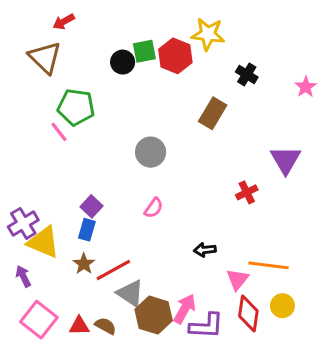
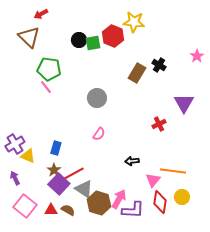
green square: (144, 51) -> (93, 43), moved
black cross: (247, 74) -> (159, 65), moved
pink line: (59, 132) -> (46, 87), moved
purple square: (92, 206) -> (59, 184), moved, size x1.5
yellow triangle: (43, 242) -> (28, 156), size x0.7

